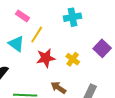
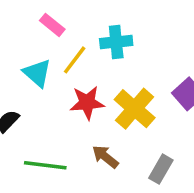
cyan cross: (73, 17) -> (116, 42), moved
yellow cross: (73, 59) -> (135, 109), size x1.6

